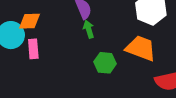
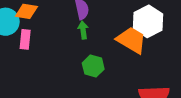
orange trapezoid: (141, 48) -> (131, 40), moved

